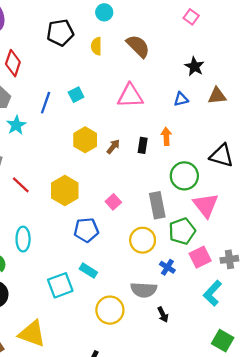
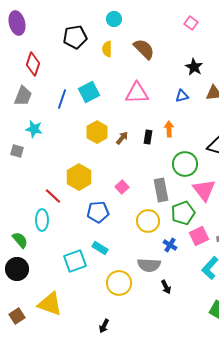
cyan square: (76, 95) -> (89, 92), size x1.5
cyan star: (16, 125) -> (34, 129), moved, turned -30
red line: (21, 185) -> (53, 196), moved

